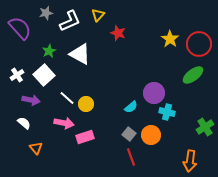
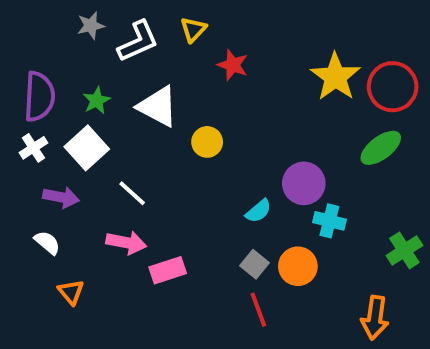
purple semicircle: (20, 28) -> (39, 97), moved, turned 45
yellow star: (170, 39) -> (335, 77), size x1.4
yellow circle: (86, 104) -> (207, 142), moved

